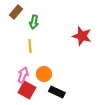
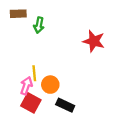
brown rectangle: (16, 12) -> (18, 14), turned 48
yellow line: (30, 46) -> (34, 73), moved

